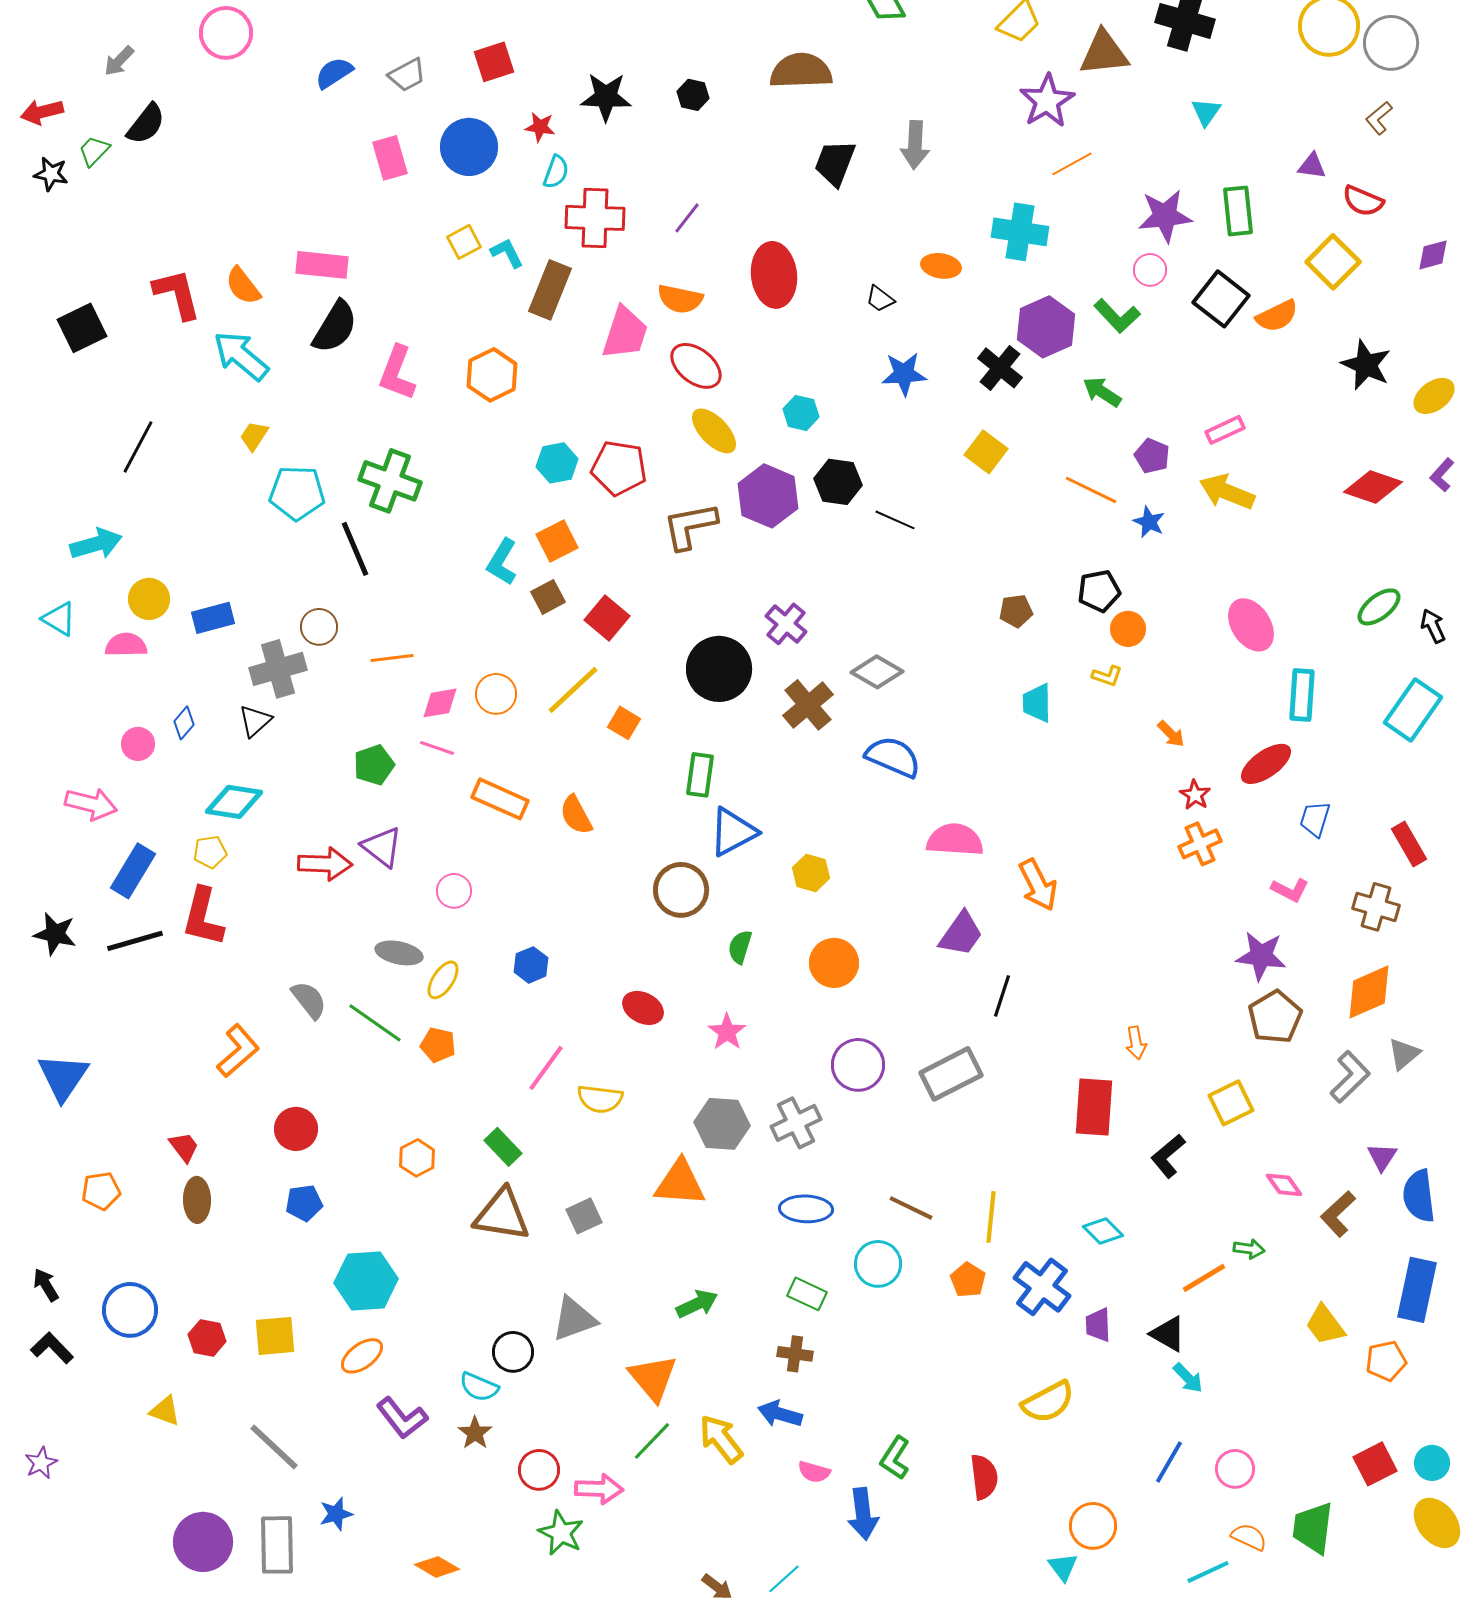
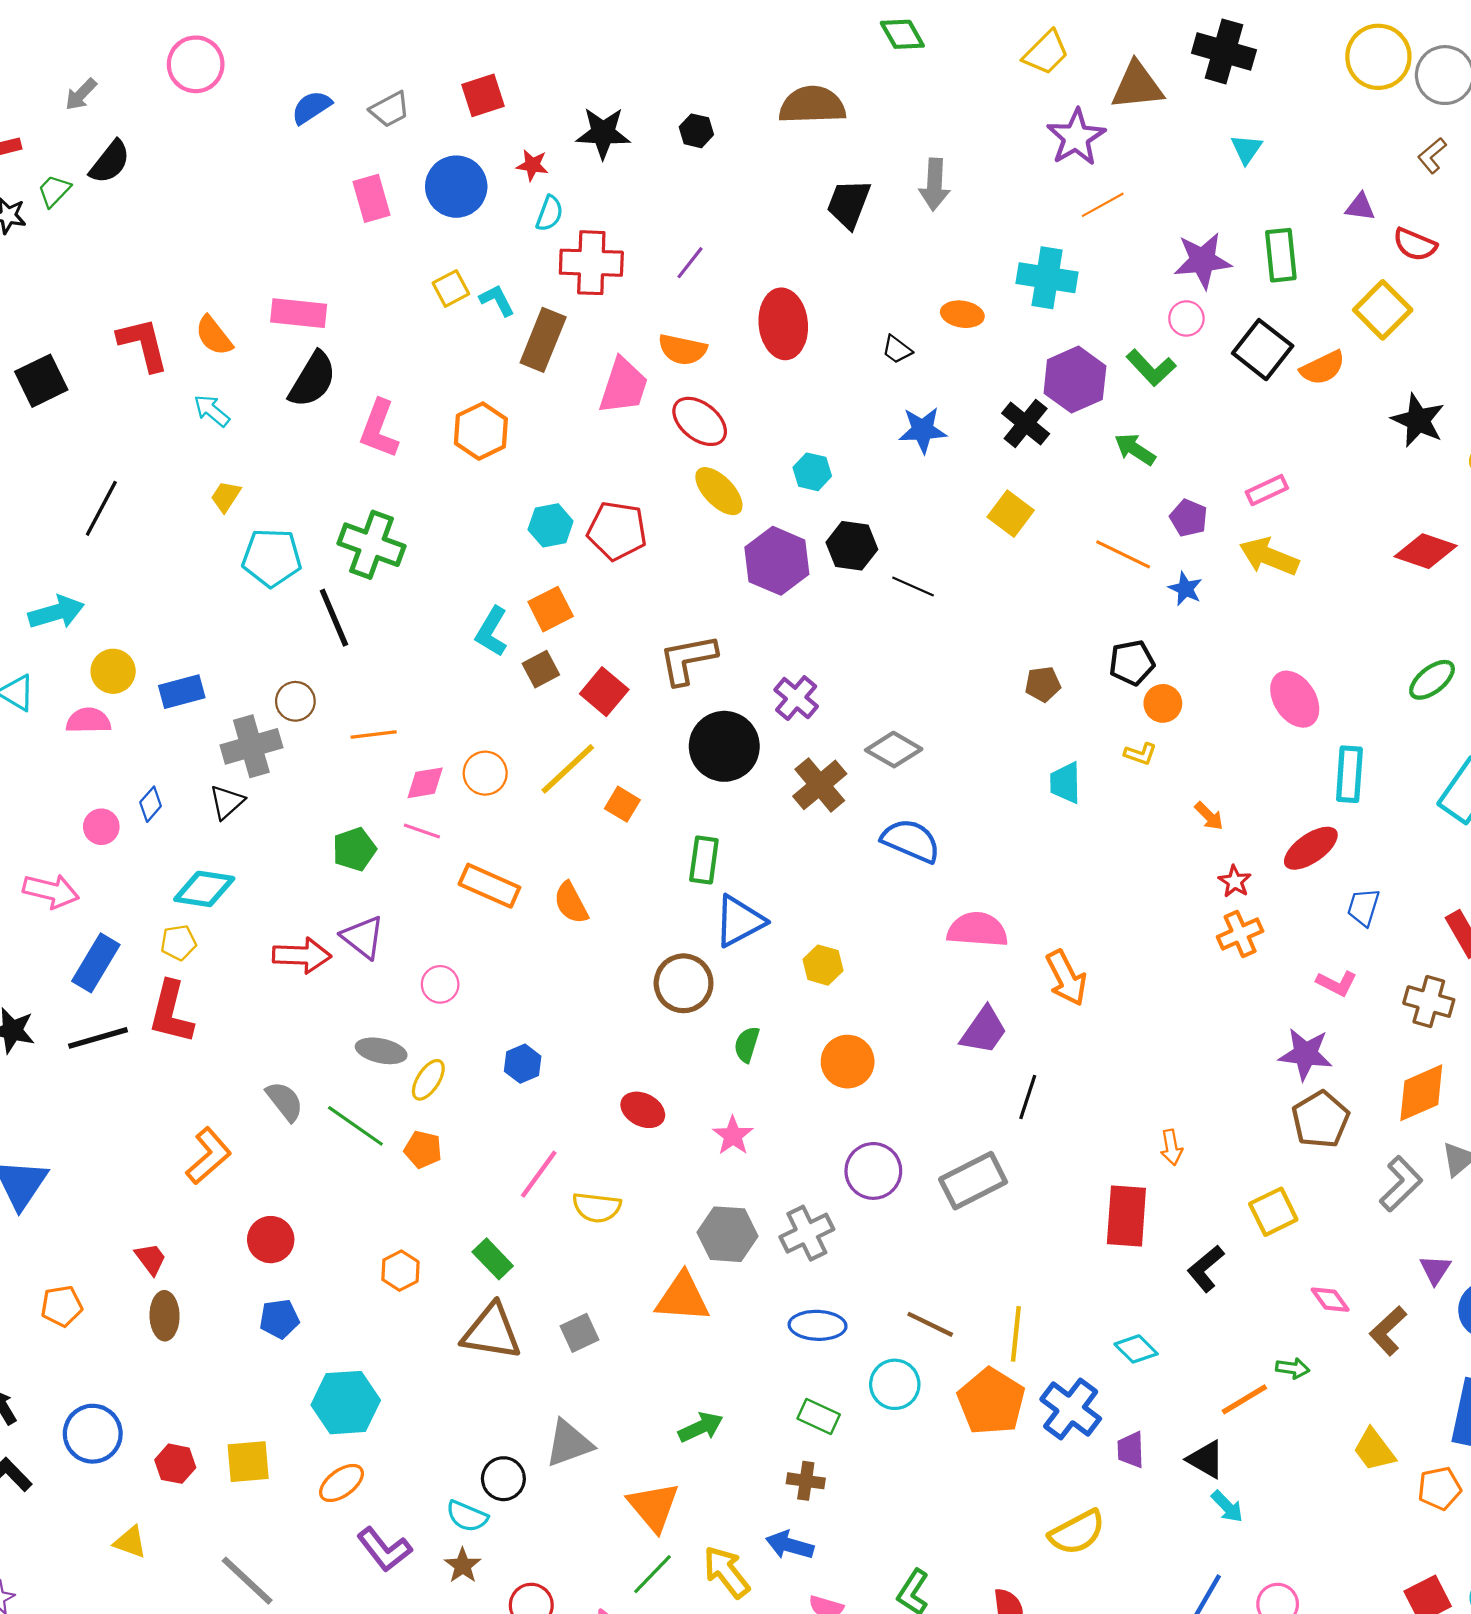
cyan arrow: (241, 356) -> (212, 411), size x0.6
brown L-shape: (690, 526) -> (688, 659), moved
orange pentagon: (968, 1280) -> (991, 1401), size x1.8

